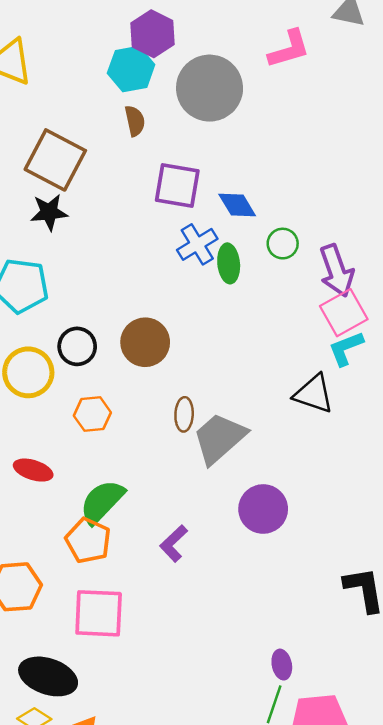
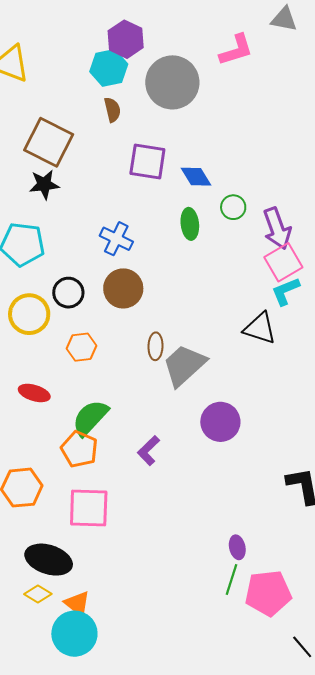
blue cross: (197, 244) -> (116, 239), moved, turned -32

